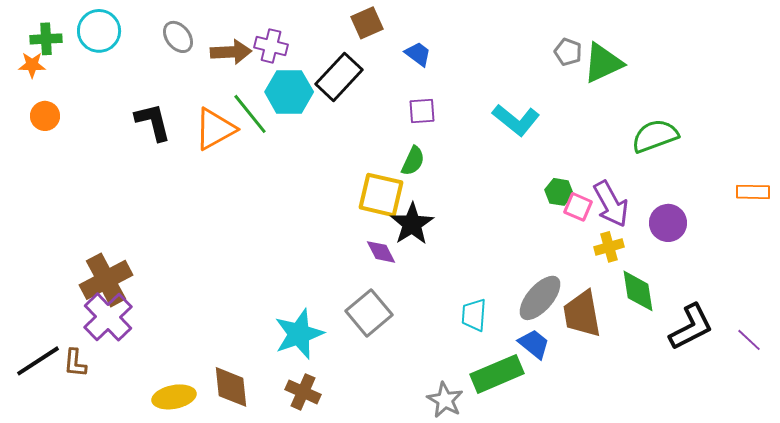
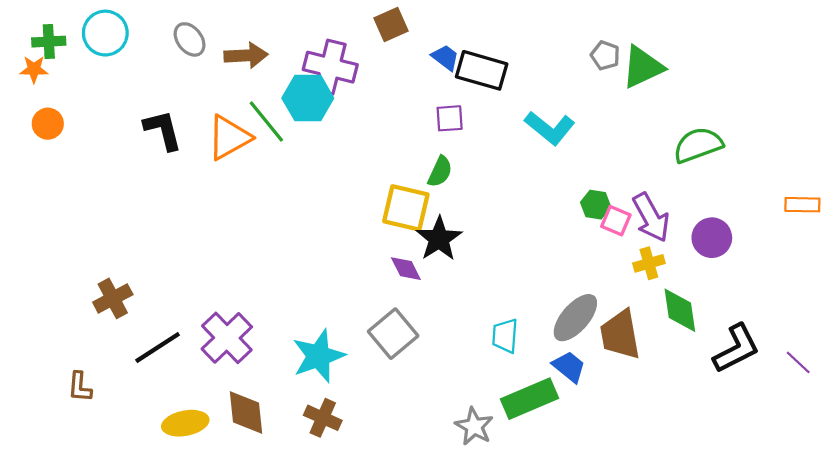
purple cross: (271, 46) -> (330, 67), moved, size x1.5
black rectangle: (339, 77) -> (482, 70), moved, turned 63
brown cross: (106, 280) -> (113, 298), size x0.7
purple cross: (108, 317) -> (227, 338), moved
black line: (38, 361) -> (158, 347), moved

